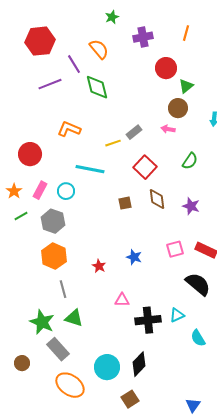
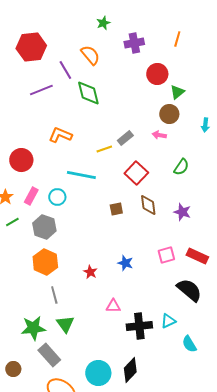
green triangle: (74, 318) -> (65, 324), turned 36
green star: (42, 322) -> (33, 328), turned -30

